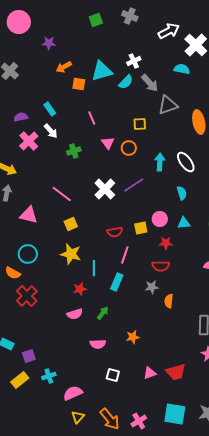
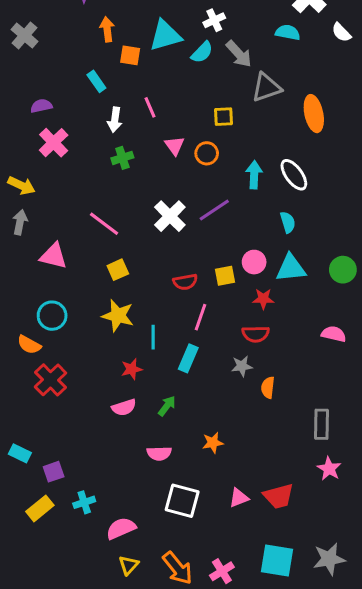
orange arrow: (64, 67) -> (107, 29), turned 112
cyan rectangle: (50, 109) -> (96, 81), moved
white arrow: (51, 131) -> (115, 120), moved, turned 49
cyan triangle: (184, 223) -> (291, 268), size x1.5
white square: (113, 375) -> (182, 501), size x1.6

